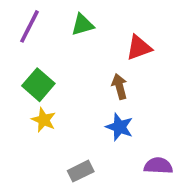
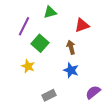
purple line: (30, 26) -> (24, 26), moved
green square: (38, 85) -> (40, 43), moved
purple semicircle: (158, 166) -> (93, 92), turned -42

